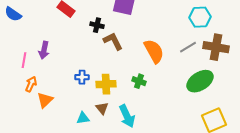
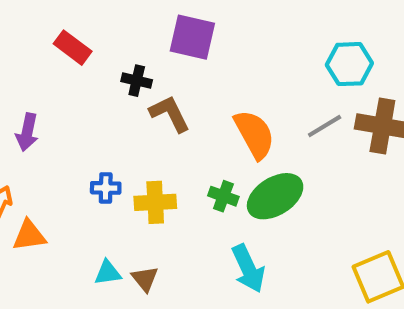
green ellipse: (200, 81) -> (275, 196), moved
orange triangle: (45, 100) -> (29, 235), turned 36
brown triangle: (102, 108) -> (145, 279), moved
cyan arrow: (127, 116) -> (248, 269), moved

